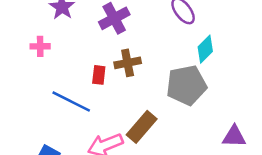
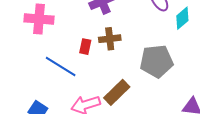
pink cross: (40, 46) -> (39, 19), size x1.8
cyan diamond: (205, 49) -> (182, 18), moved

